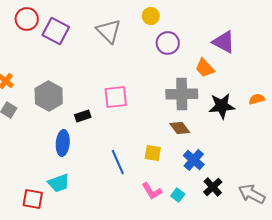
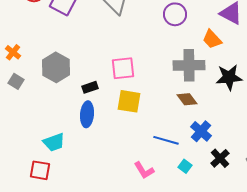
blue ellipse: (63, 143) -> (87, 114), moved
yellow square: (153, 153) -> (129, 101), moved, size x1.4
blue line: (118, 162) -> (166, 140), moved, turned -50
cyan trapezoid: (59, 183) -> (54, 142), moved
pink L-shape: (152, 191) -> (144, 170), moved

